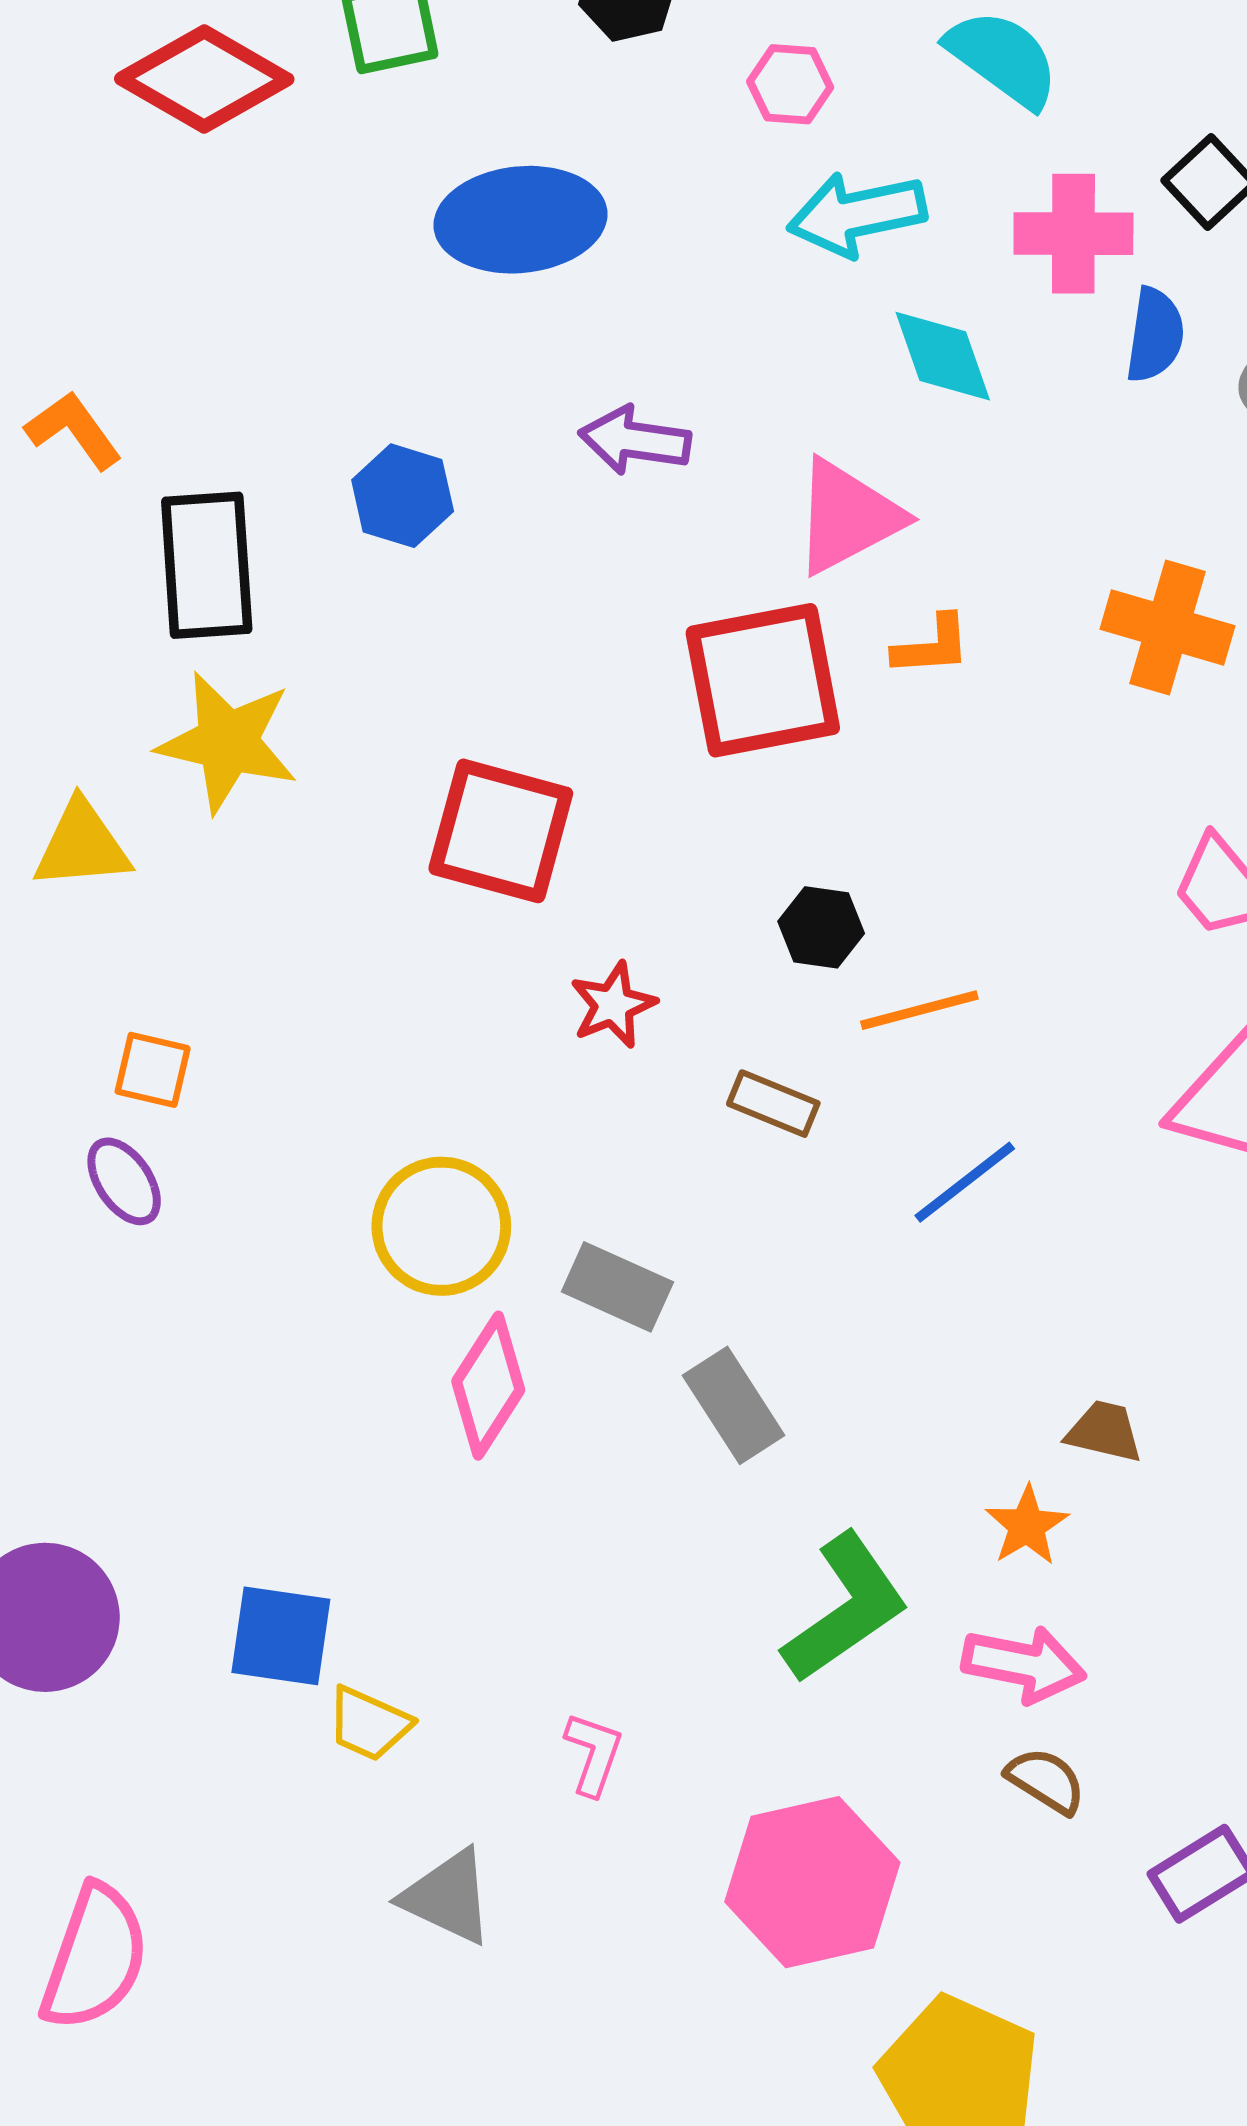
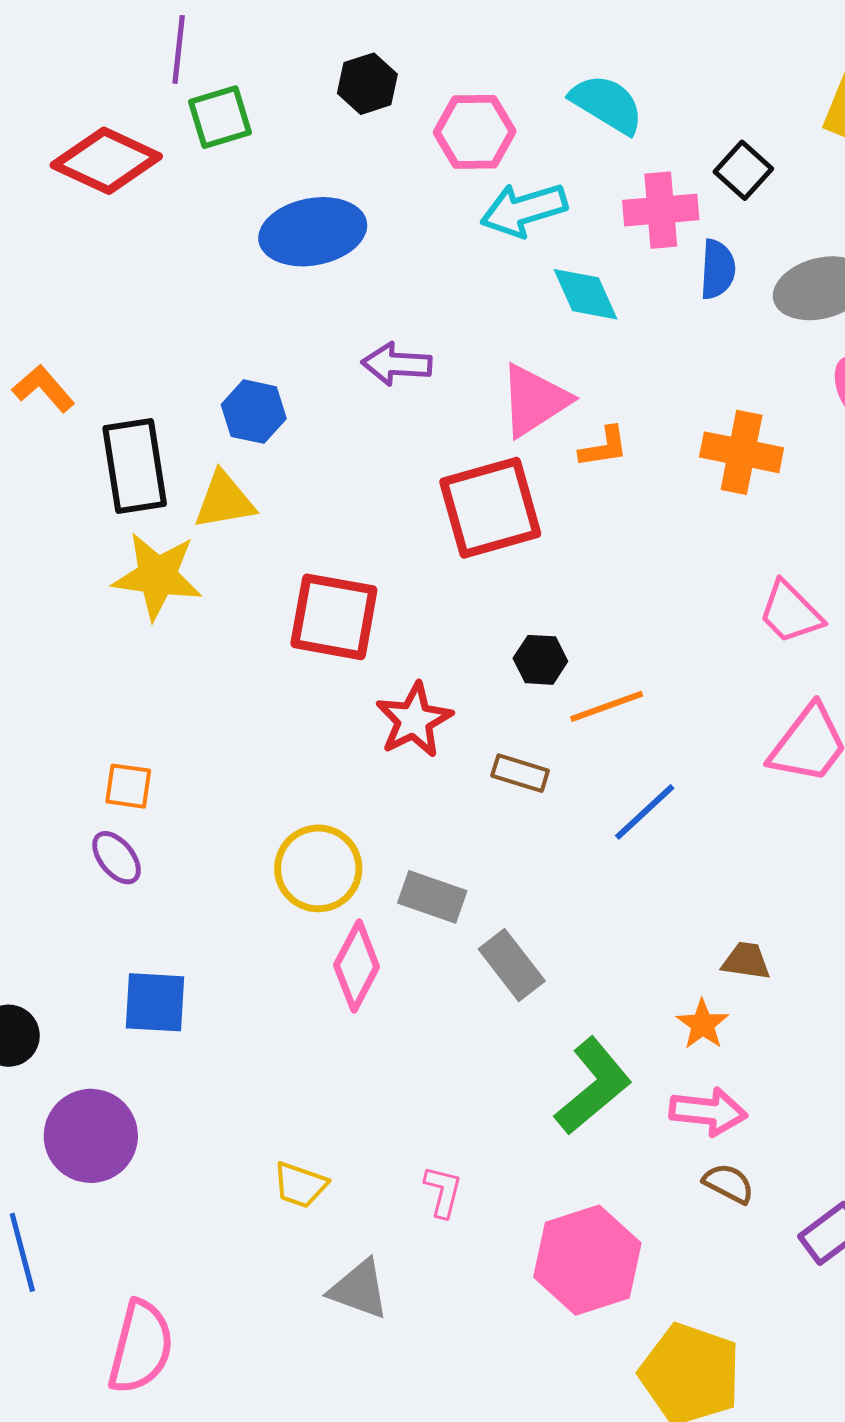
pink hexagon: (790, 84) -> (475, 132), size x1.5
orange L-shape: (932, 646) -> (604, 447), moved
yellow triangle: (82, 845) -> (224, 501), moved
red star: (613, 1005) -> (414, 720), size x1.4
blue square: (281, 1636) -> (155, 1002), moved

